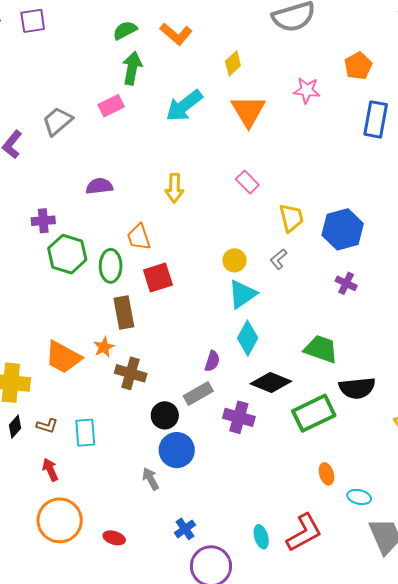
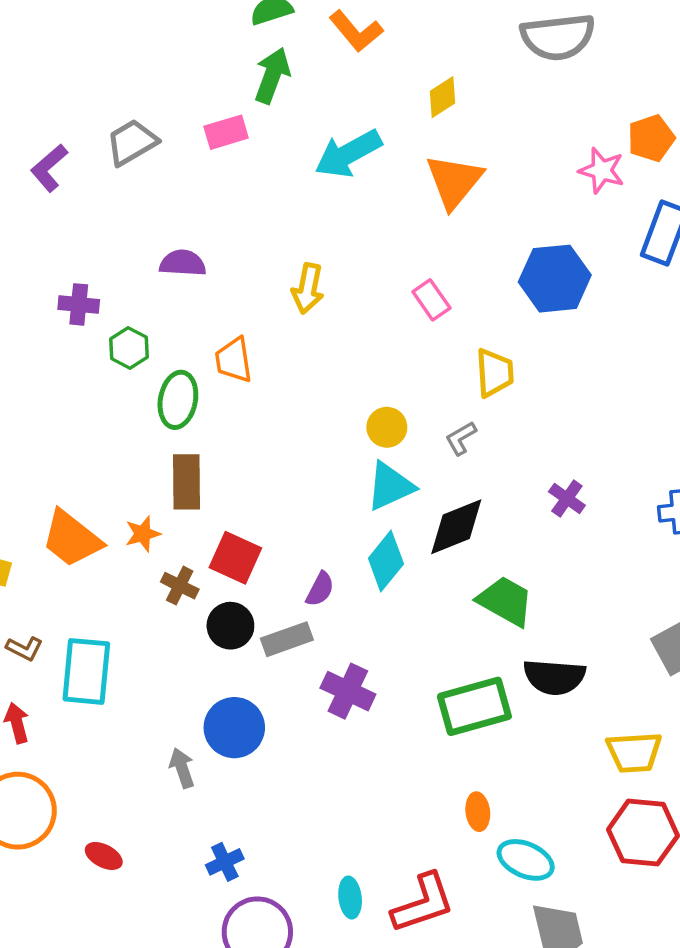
pink star: (307, 90) -> (602, 170), moved
blue hexagon: (343, 229) -> (555, 279), moved
green hexagon: (67, 254) -> (129, 348), moved, size x0.6
red square: (158, 278) -> (235, 558), moved, turned 32
brown cross: (131, 373) -> (180, 586), size x0.7
black diamond: (271, 382) -> (456, 527), moved, turned -54
black circle: (165, 415) -> (230, 626), moved
cyan rectangle: (85, 433) -> (86, 671), size x1.4
cyan ellipse: (359, 497) -> (526, 860), size x1.4

